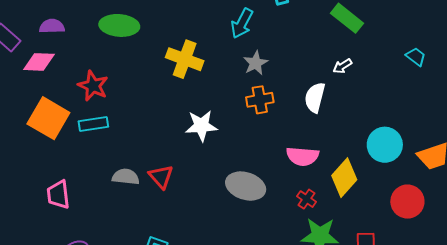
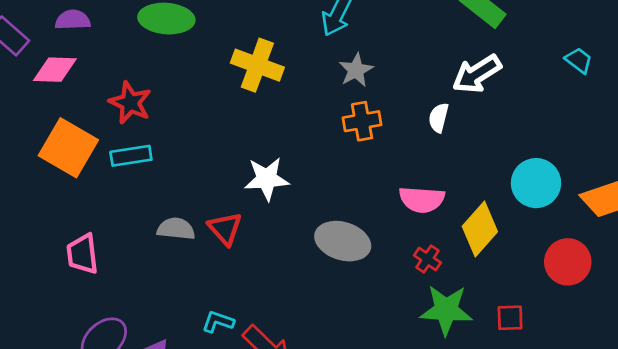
white arrow: (342, 66) -> (477, 74), size x1.8
white semicircle: (315, 97) -> (439, 118), size x0.7
white star: (201, 126) -> (267, 179), moved

